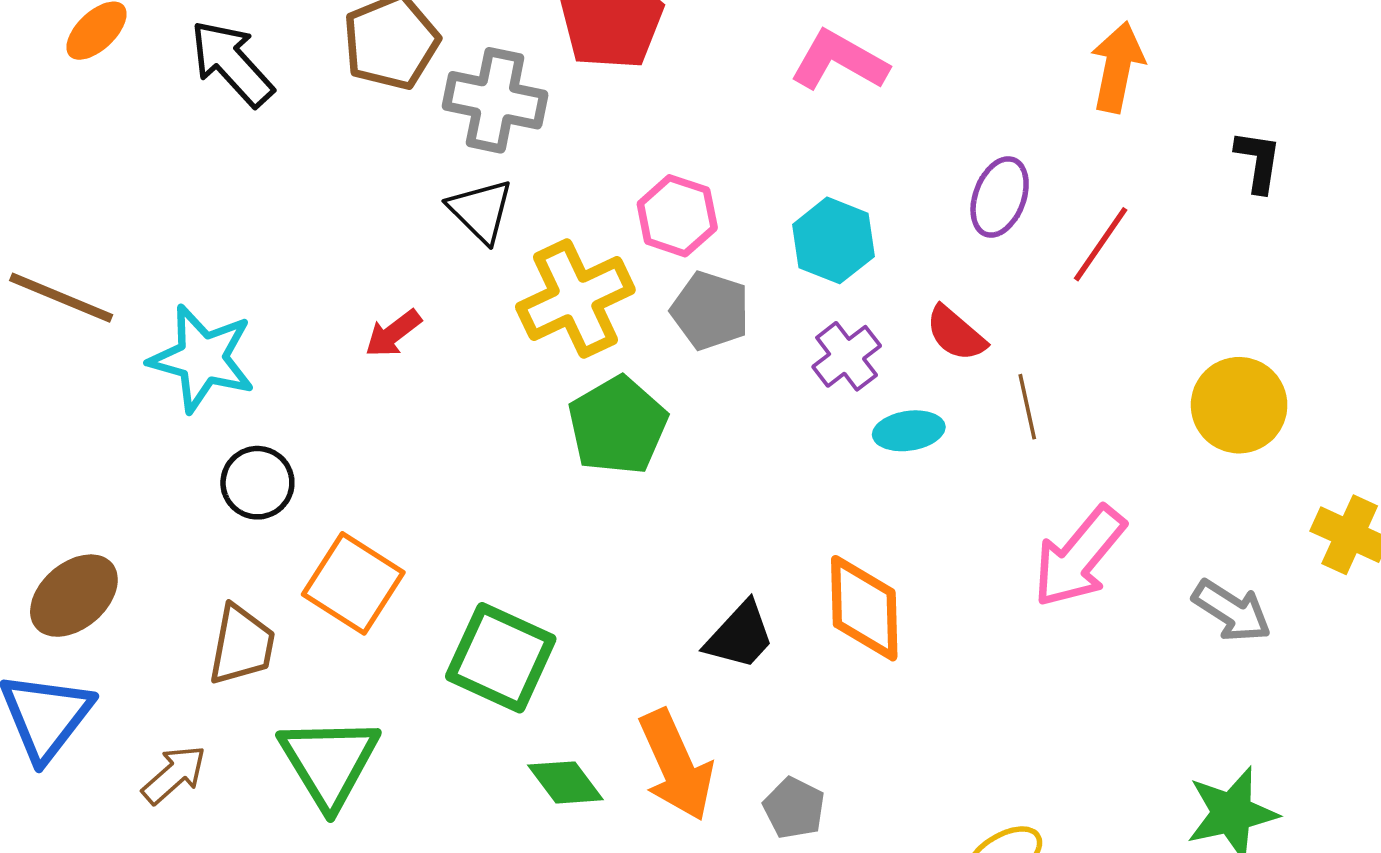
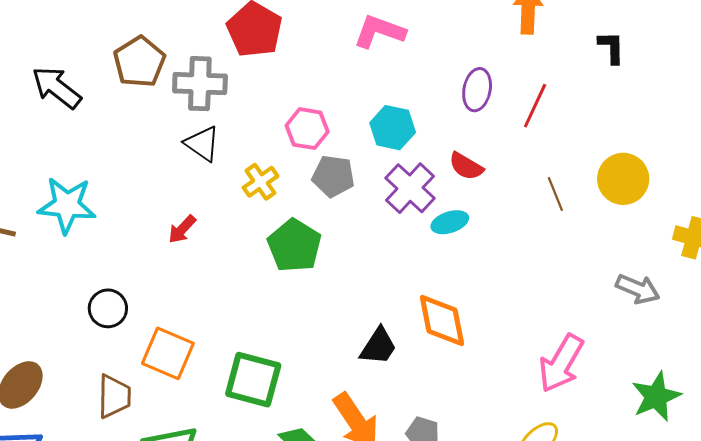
yellow cross: (575, 298) -> (261, 182), size x0.6
red arrow: (393, 333) -> (182, 229), moved
purple cross: (847, 356) -> (410, 188), size x1.4
cyan star: (202, 359) -> (67, 205), moved
brown line: (1027, 407) -> (555, 194), moved
pink arrow: (1079, 557) -> (561, 363), moved

